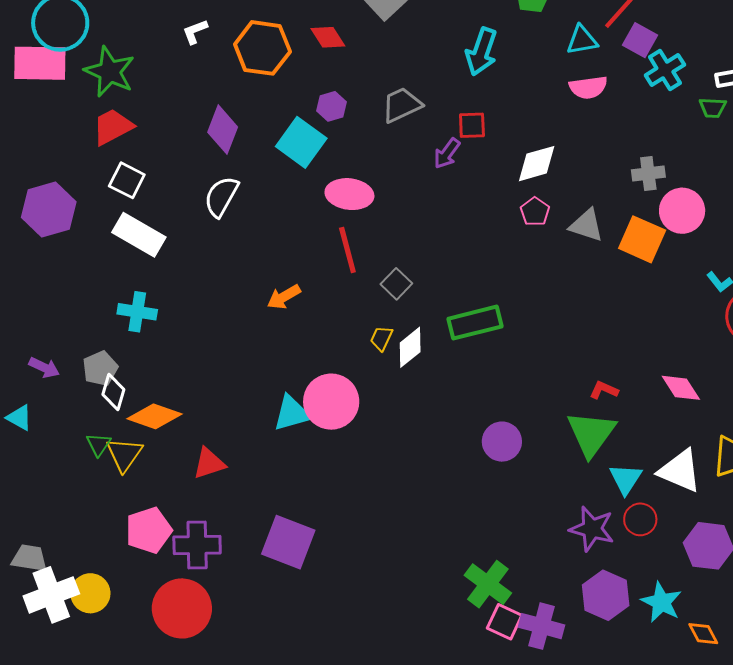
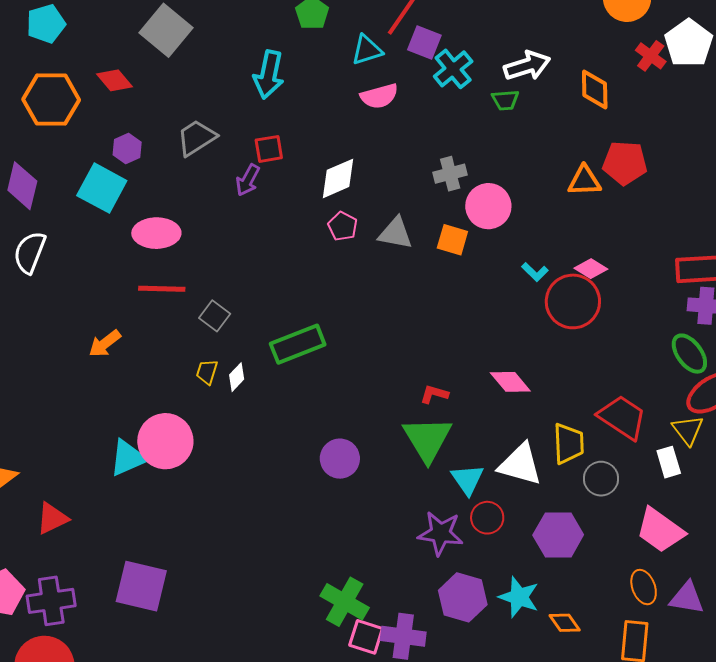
orange square: (642, 239) -> (452, 240), size x0.7
red line: (347, 250) -> (162, 289), turned -66
white diamond: (410, 347) -> (237, 377), size x0.7

